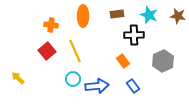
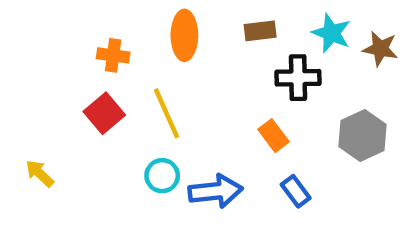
brown star: (178, 16) -> (380, 49), moved

